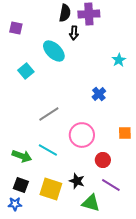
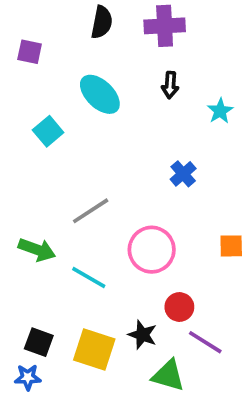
black semicircle: (65, 13) -> (102, 22), moved
black arrow: (74, 33) -> (170, 85), moved
green arrow: (22, 156) -> (37, 250), moved
red circle: (103, 160) -> (179, 307), moved

